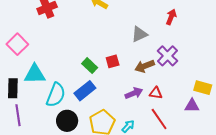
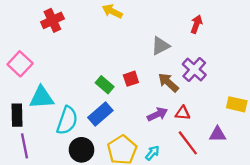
brown arrow: (145, 66) -> (168, 82), turned 66
purple triangle: (192, 106) -> (217, 134), moved

